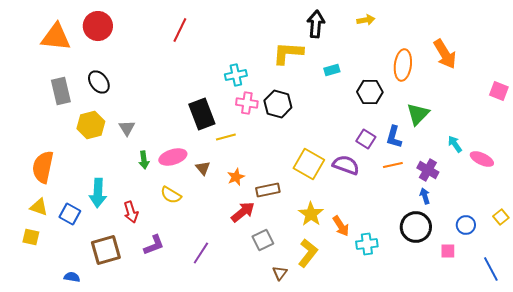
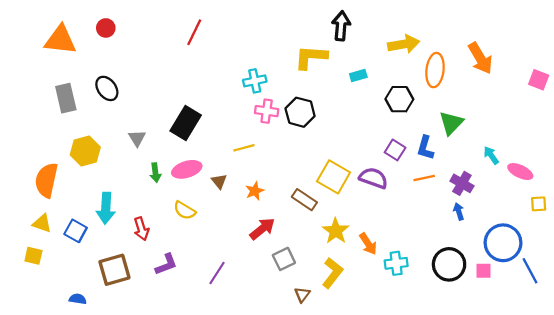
yellow arrow: (366, 20) -> (404, 44), moved, size x1.6
red circle: (98, 26) -> (106, 28), size x0.6
pink square: (499, 91) -> (539, 80), moved
black rectangle: (202, 114) -> (186, 123), moved, turned 52
yellow hexagon: (91, 125) -> (85, 151), moved
brown rectangle: (268, 190) -> (304, 200), moved, turned 45
yellow square: (501, 217) -> (539, 204), moved, turned 35
blue circle: (466, 225) -> (503, 243), size x1.8
black circle: (416, 227) -> (449, 264), moved
blue line: (491, 269) -> (530, 271), moved

